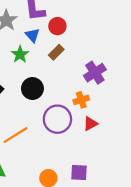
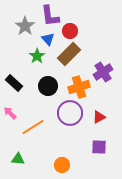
brown rectangle: (56, 52) -> (69, 54), size x1.6
orange cross: (81, 100) -> (79, 87), moved, size x1.5
purple square: (79, 172) -> (99, 147), moved

